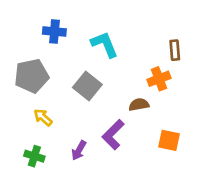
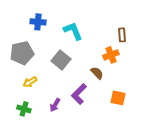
brown semicircle: (139, 105) -> (97, 73), turned 56
yellow arrow: (43, 117) -> (30, 82), turned -72

